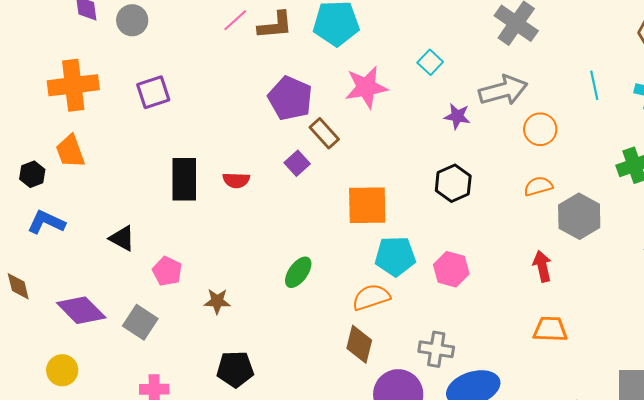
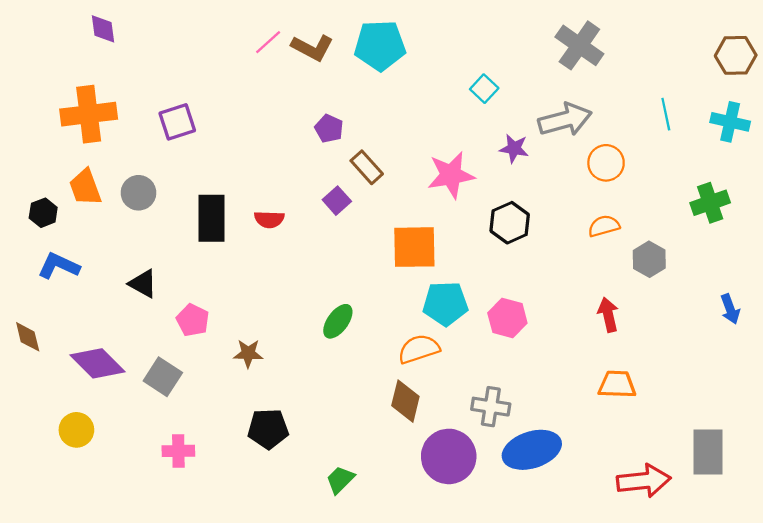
gray circle: (132, 20) -> (138, 193), moved
brown L-shape: (275, 25) -> (312, 48), turned 33
pink star: (366, 87) -> (451, 175), moved
purple pentagon: (290, 98) -> (329, 129), size x0.6
gray hexagon: (579, 216) -> (649, 259), size x0.7

